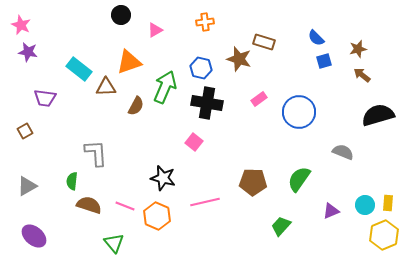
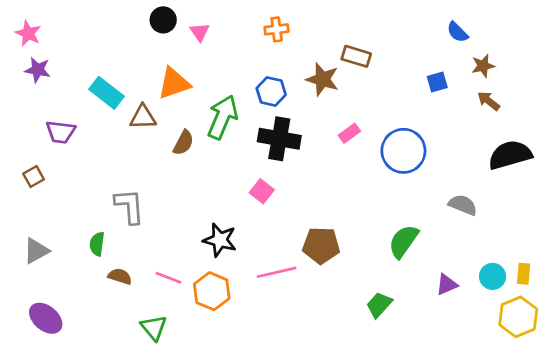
pink triangle: (155, 30) -> (200, 32), moved, turned -35
blue semicircle: (316, 38) -> (457, 32), moved
brown pentagon: (253, 182) -> (321, 245), moved
brown semicircle: (89, 205) -> (120, 276), size x0.7

